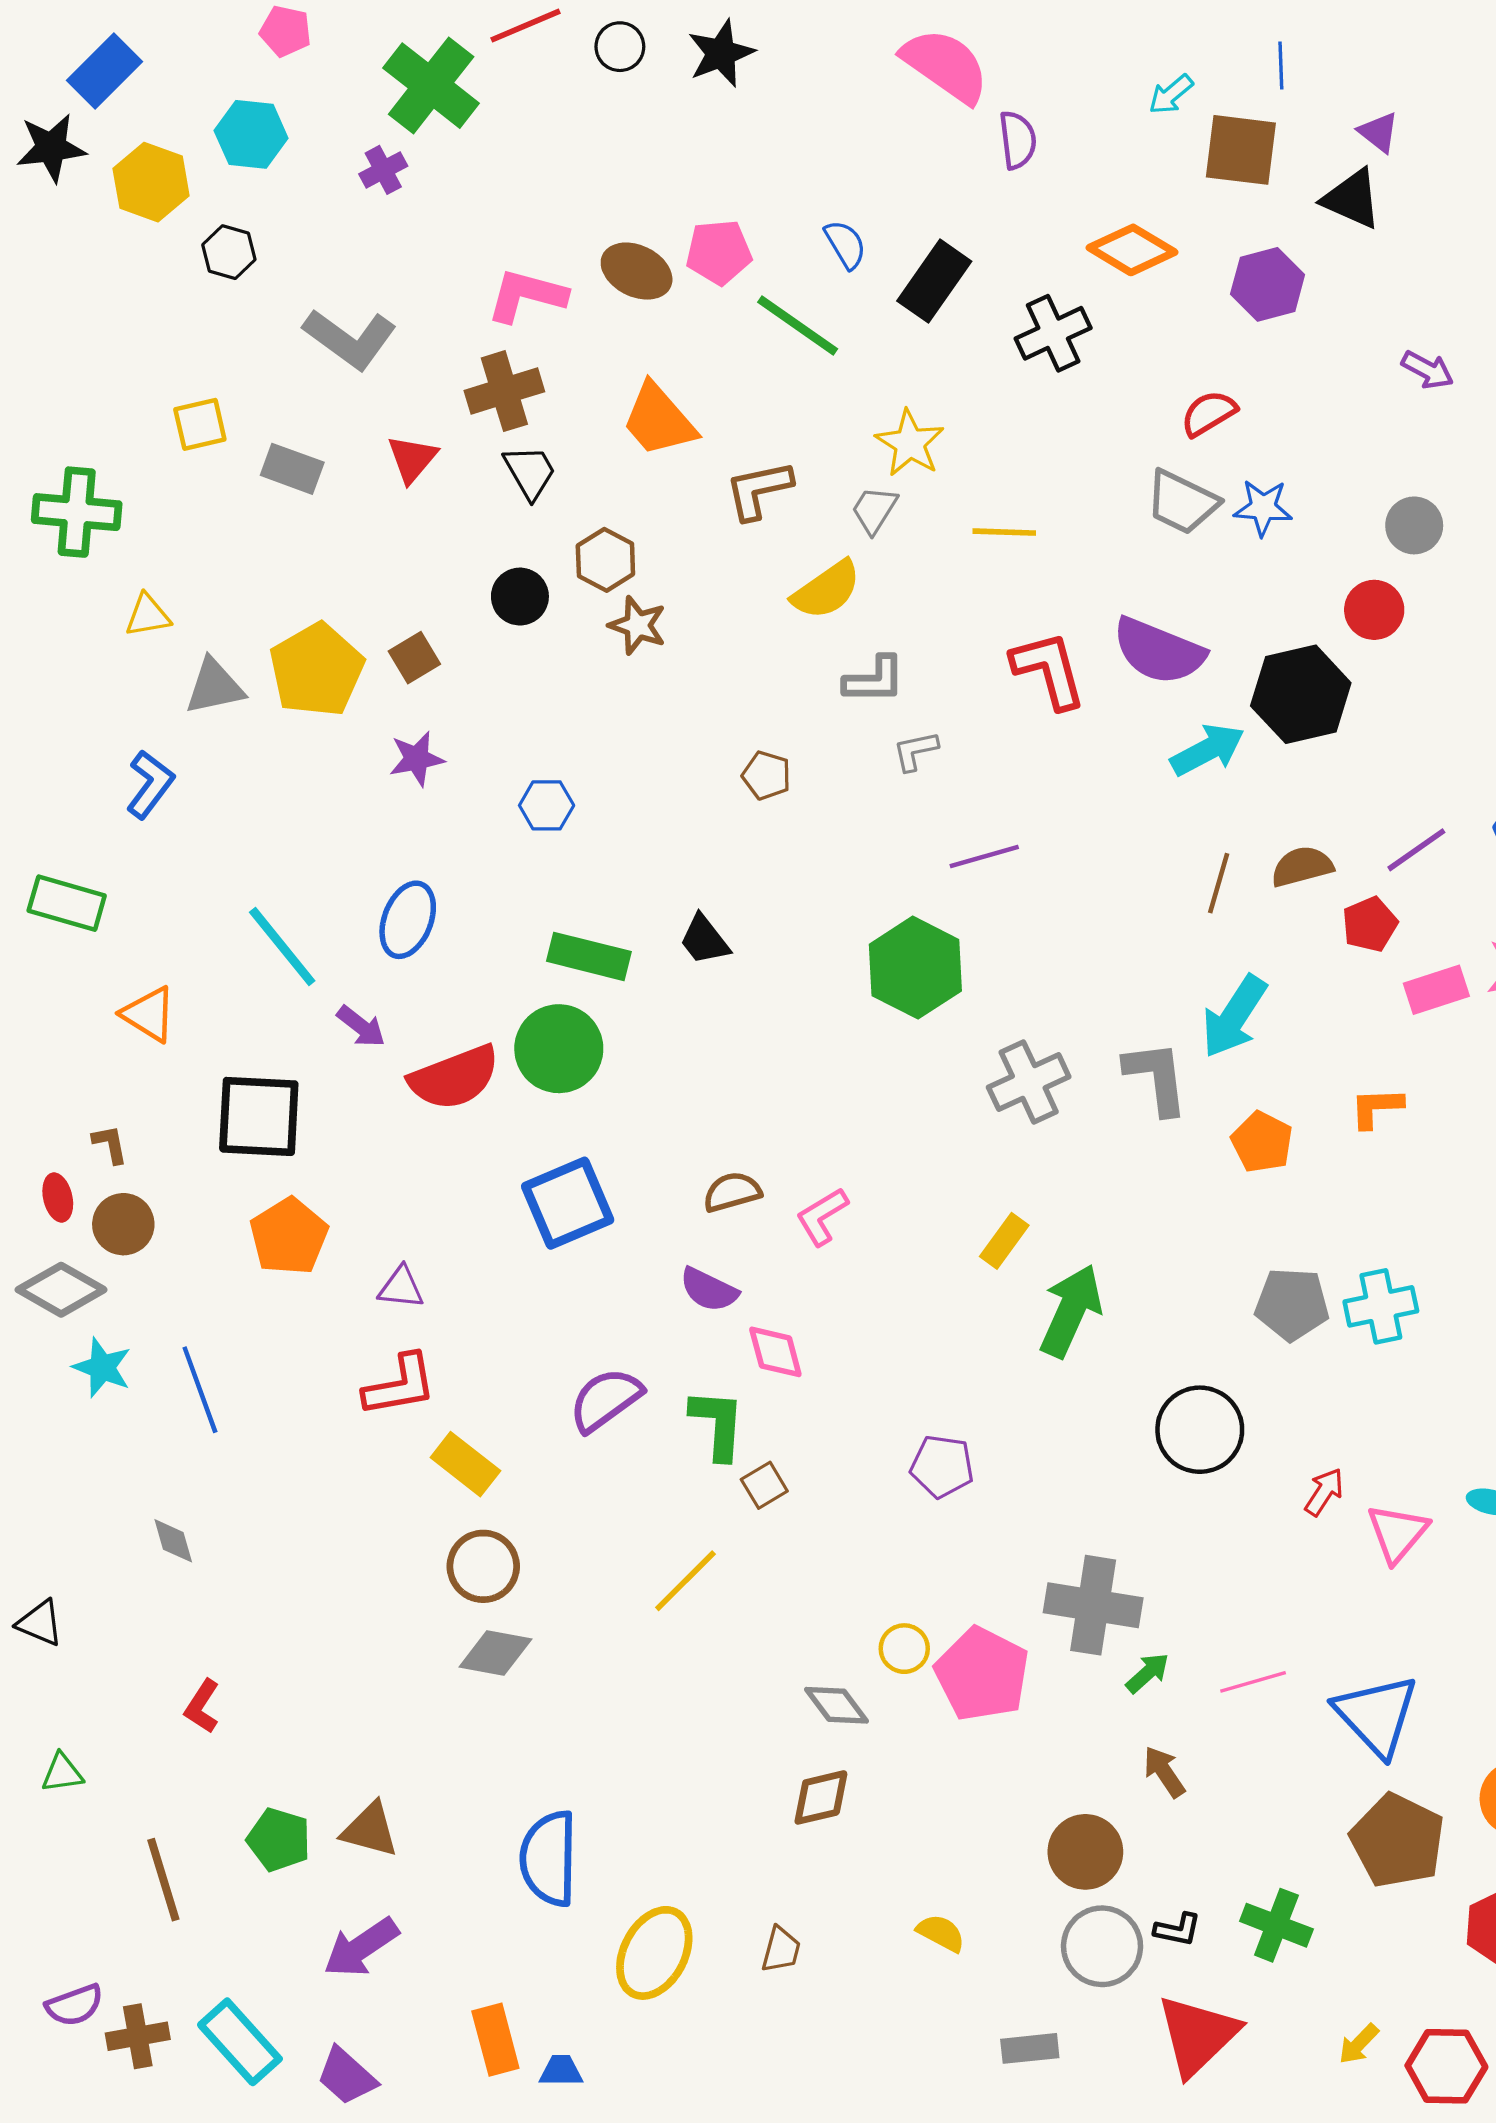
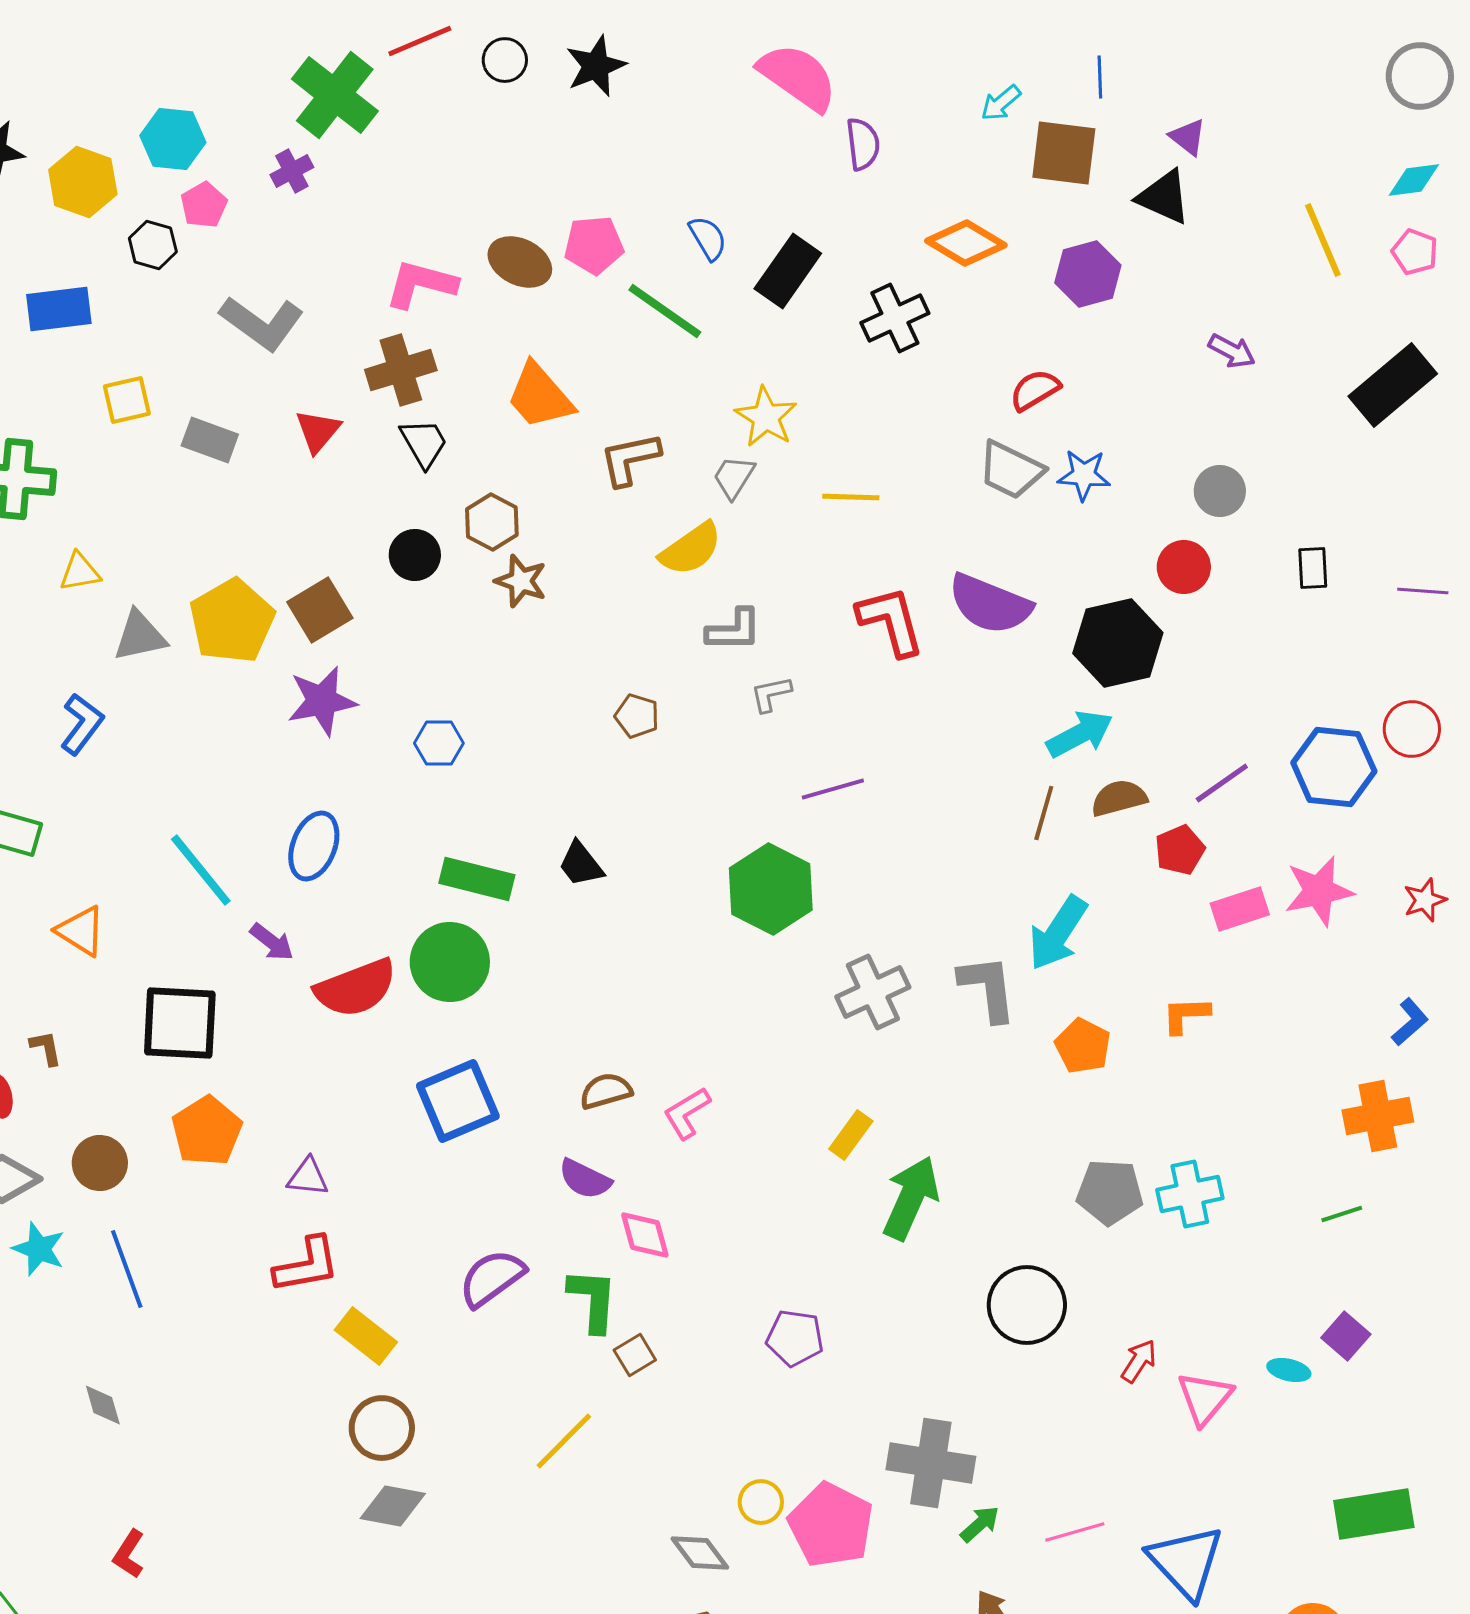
pink pentagon: (285, 31) -> (204, 205), moved, turned 30
blue rectangle: (104, 71) -> (59, 309), moved, turned 38
brown square: (414, 658) -> (320, 610), size x1.4
cyan arrow: (1208, 750) -> (1080, 734), moved
purple star: (417, 759) -> (322, 701), size x1.4
brown circle: (123, 1224) -> (100, 1163), moved

